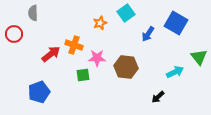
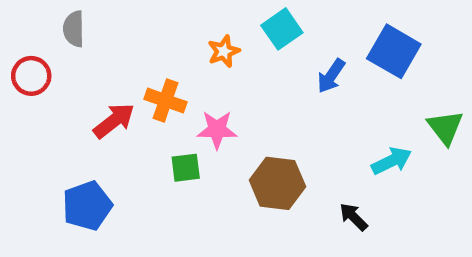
brown hexagon: (126, 67) -> (277, 183), moved
black arrow: (158, 97) -> (354, 217), turned 88

